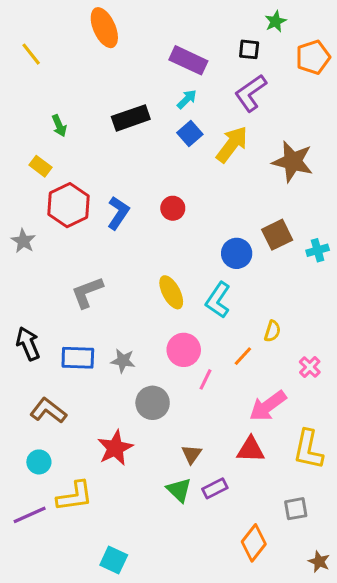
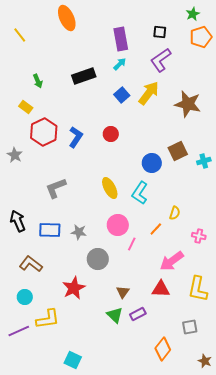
green star: (276, 21) -> (193, 14), moved
purple rectangle: (188, 60) -> (121, 39), turned 55
blue square: (190, 133) -> (122, 95), moved
pink cross: (310, 367) -> (199, 236), turned -32

